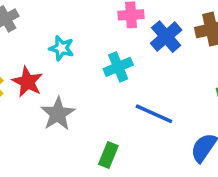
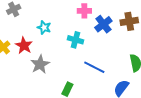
cyan cross: (118, 67) -> (76, 40), turned 35

